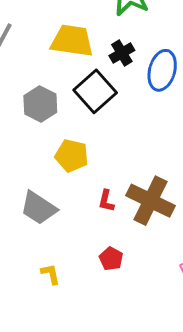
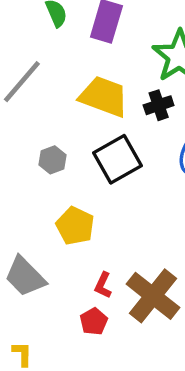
black cross: (122, 53) -> (159, 105), moved
gray hexagon: (40, 104) -> (53, 160), size x0.7
red pentagon: (111, 259) -> (94, 321), moved

